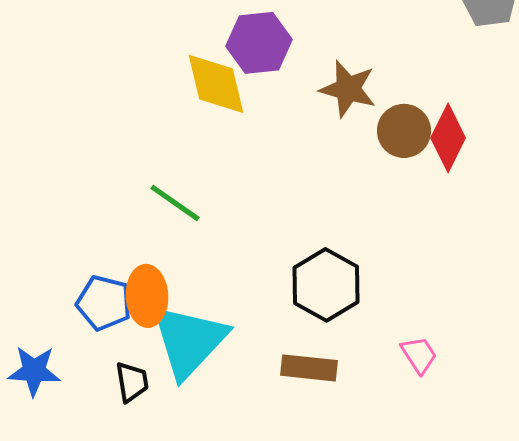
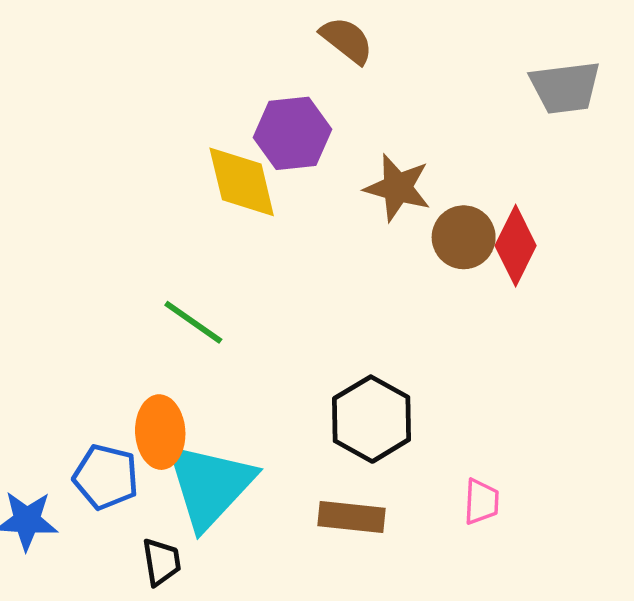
blue pentagon: (104, 303) -> (106, 477), moved
pink trapezoid: (419, 355) -> (481, 502), turned 36
black trapezoid: (132, 382) -> (161, 562), moved

